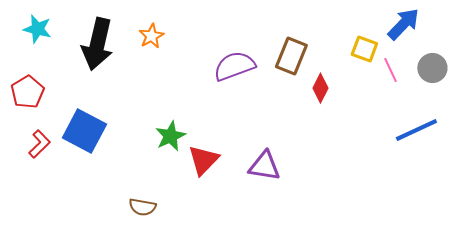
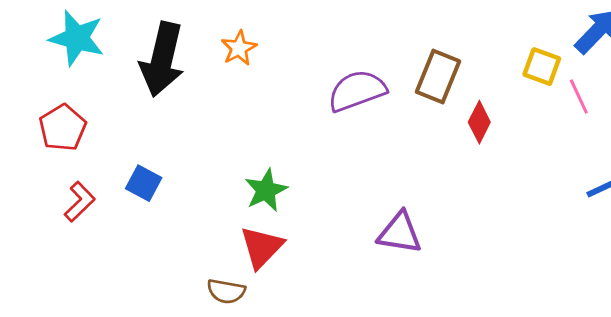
cyan star: (37, 29) -> (77, 38), size x1.4
blue square: (84, 131) -> (144, 183), size x0.6
red triangle: (203, 160) -> (262, 247), moved

